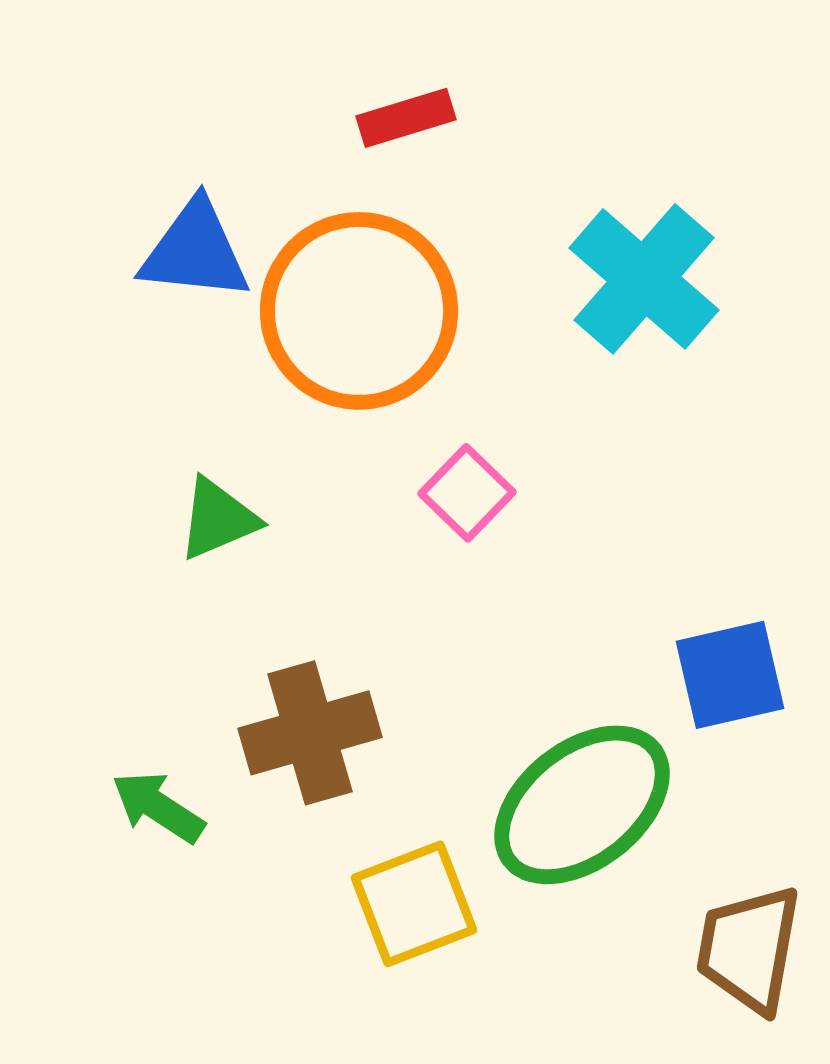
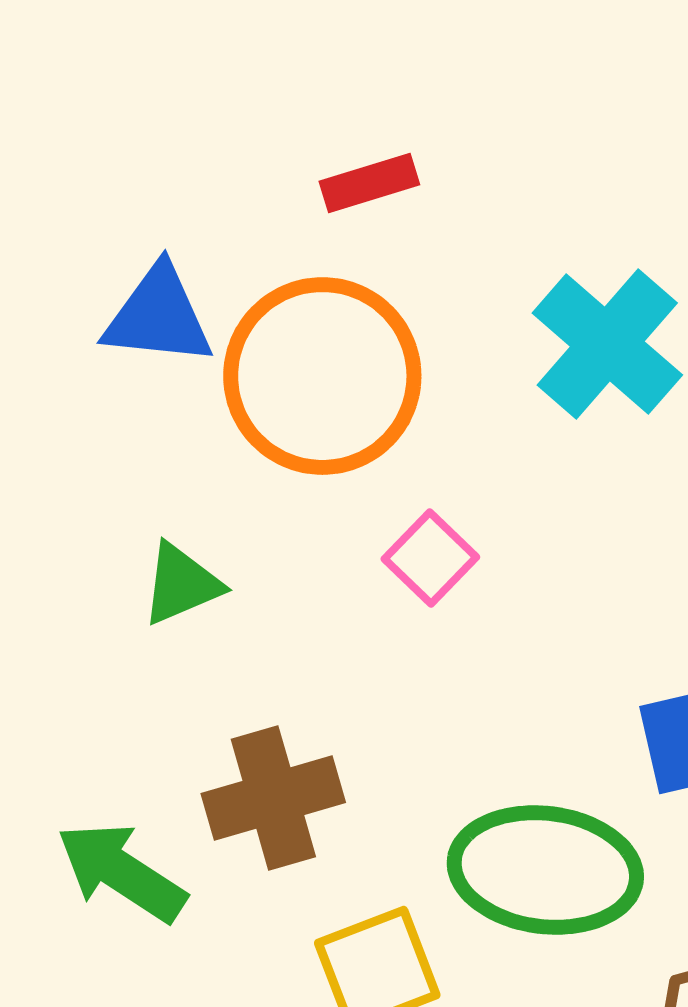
green ellipse: (582, 805) -> (545, 870), turned 45
green arrow: (158, 807) -> (121, 872), size x1.4

